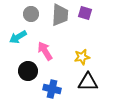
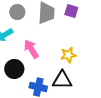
black triangle: (88, 82) -> (62, 80), moved

